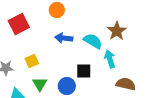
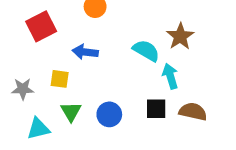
blue arrow: (64, 38) -> (85, 52), moved
yellow square: (32, 61) -> (60, 79), turned 32
black square: (84, 71) -> (156, 109), moved

